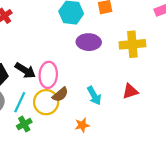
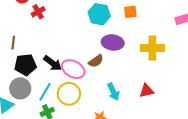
pink ellipse: (48, 75) -> (73, 69), turned -70
brown semicircle: (60, 95) -> (96, 61), moved

